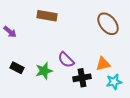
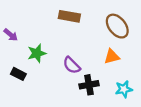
brown rectangle: (47, 16) -> (69, 16), moved
orange triangle: (103, 64) -> (112, 57), moved
green star: (44, 71) -> (37, 53), moved

